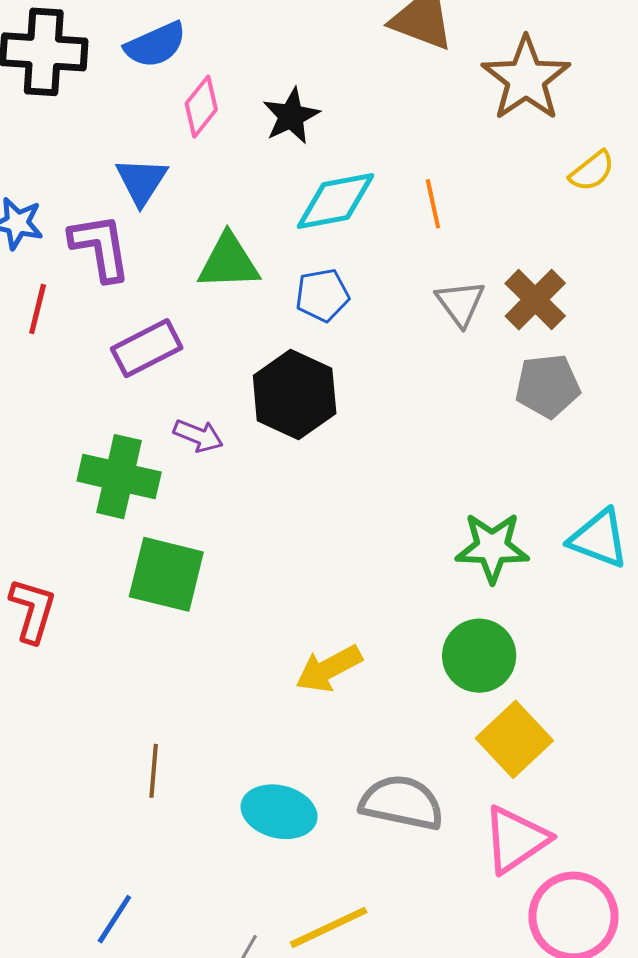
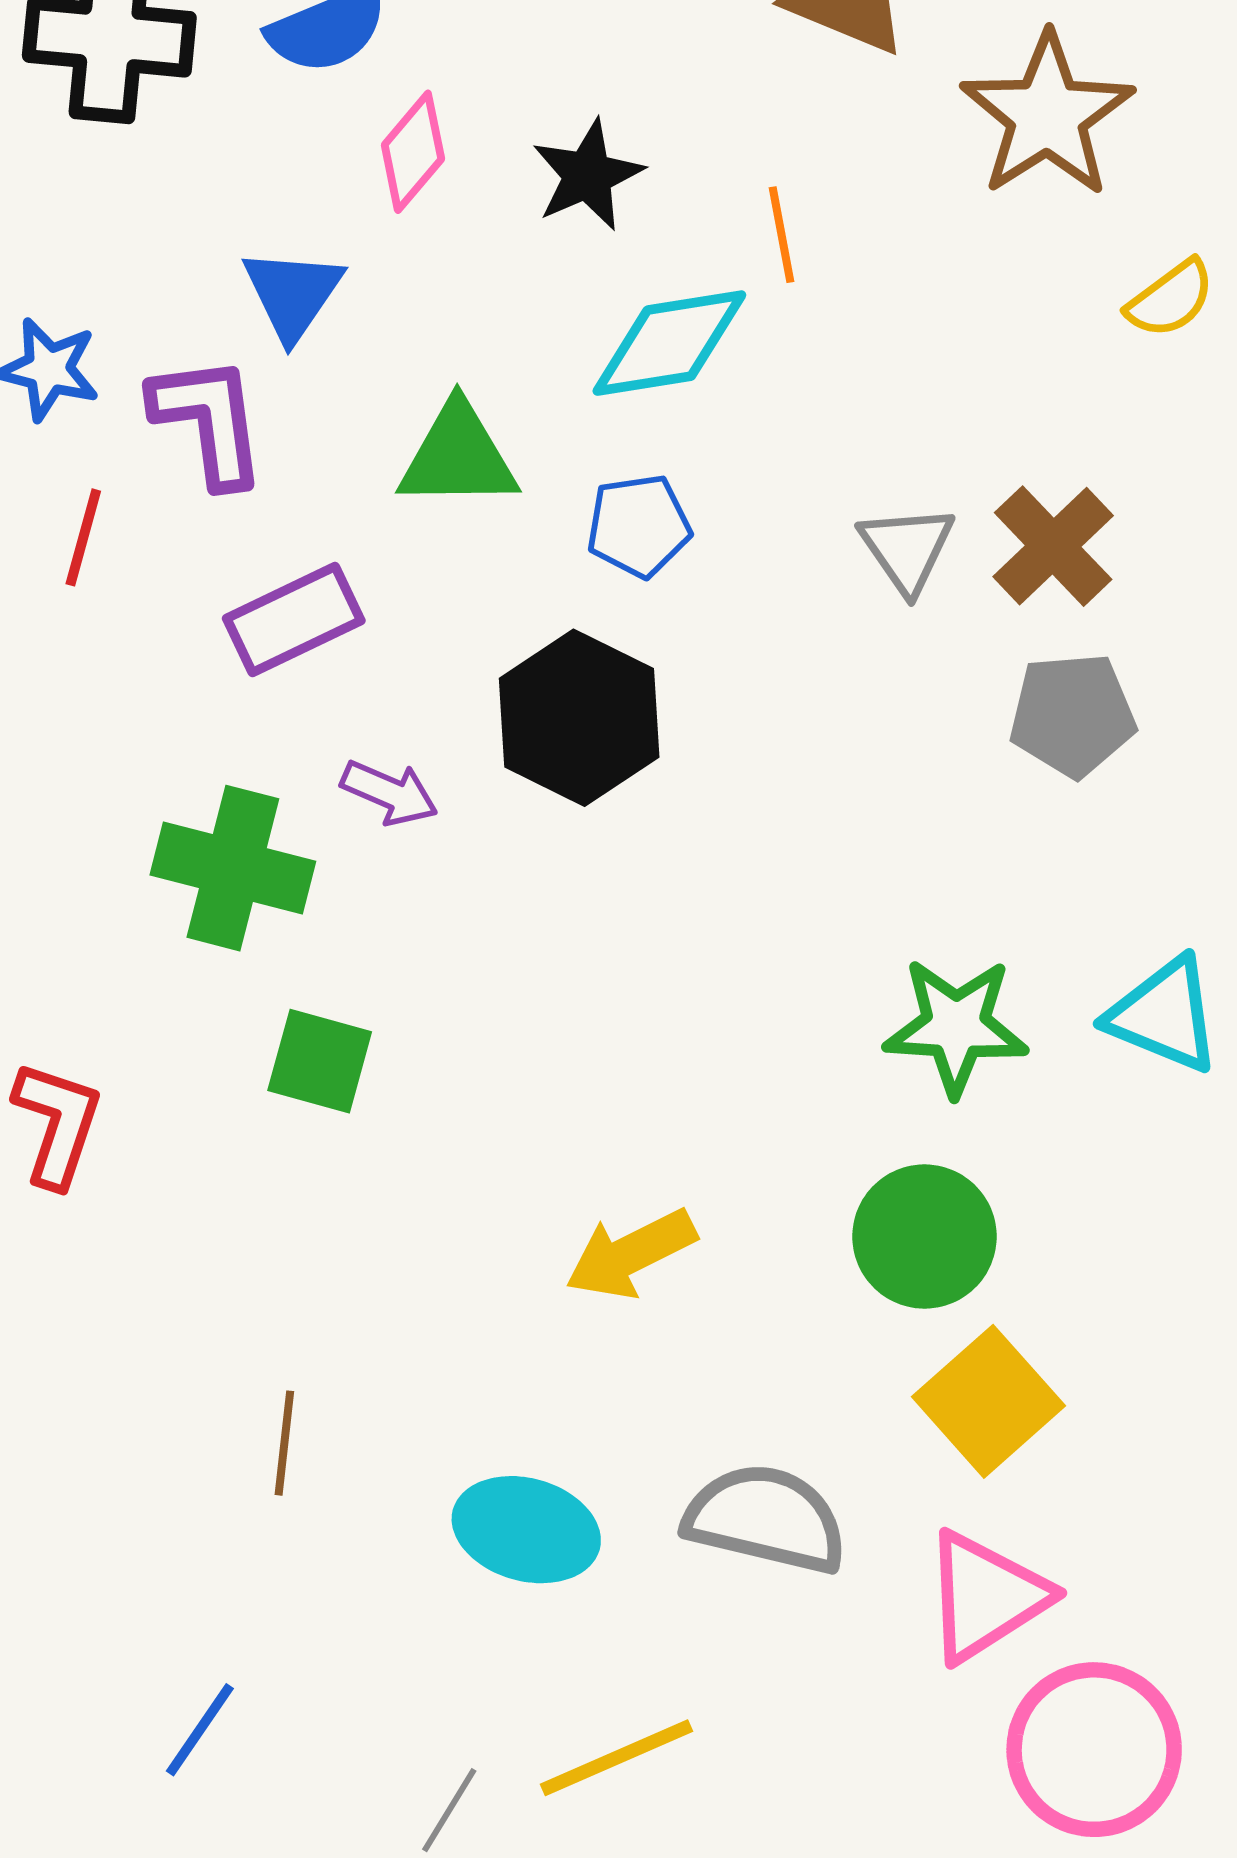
orange line: (433, 204) -> (781, 235), moved
green square: (166, 574) -> (320, 1061), size x0.7

